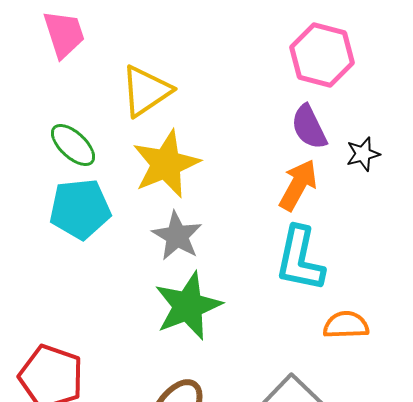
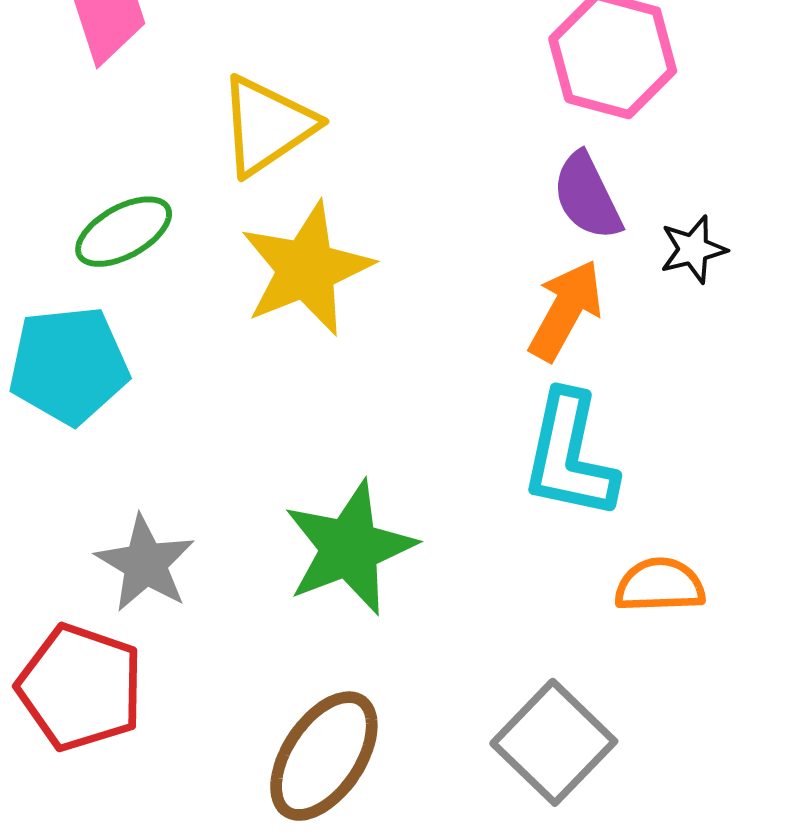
green ellipse: (73, 145) -> (124, 232), turned -72
cyan pentagon: (80, 209) -> (69, 365), moved
gray star: (177, 236) -> (145, 564), moved

